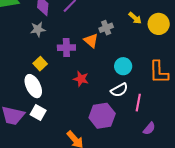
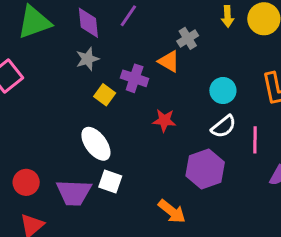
yellow arrow: (135, 18) -> (228, 16), turned 56
purple cross: (66, 48) -> (135, 78), turned 30
yellow square: (40, 64) -> (105, 95), moved

